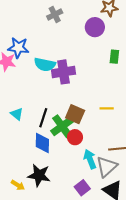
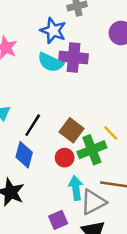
blue star: (18, 48) -> (53, 31), moved
purple cross: (64, 72) -> (74, 57), moved
yellow line: (107, 108) -> (111, 133), turned 32
green cross: (62, 126) -> (92, 150), moved

